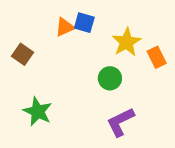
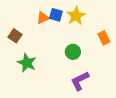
yellow star: (127, 42) -> (76, 16), moved
green star: (38, 111) -> (27, 63), moved

